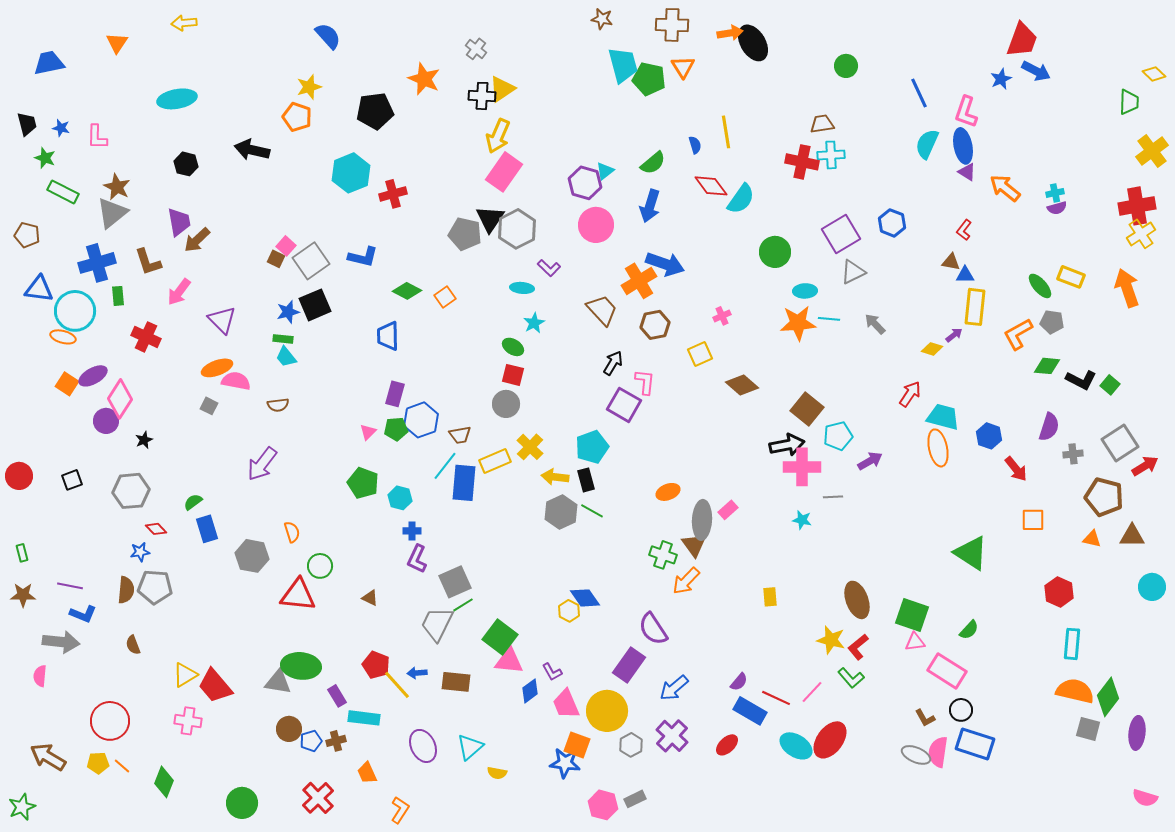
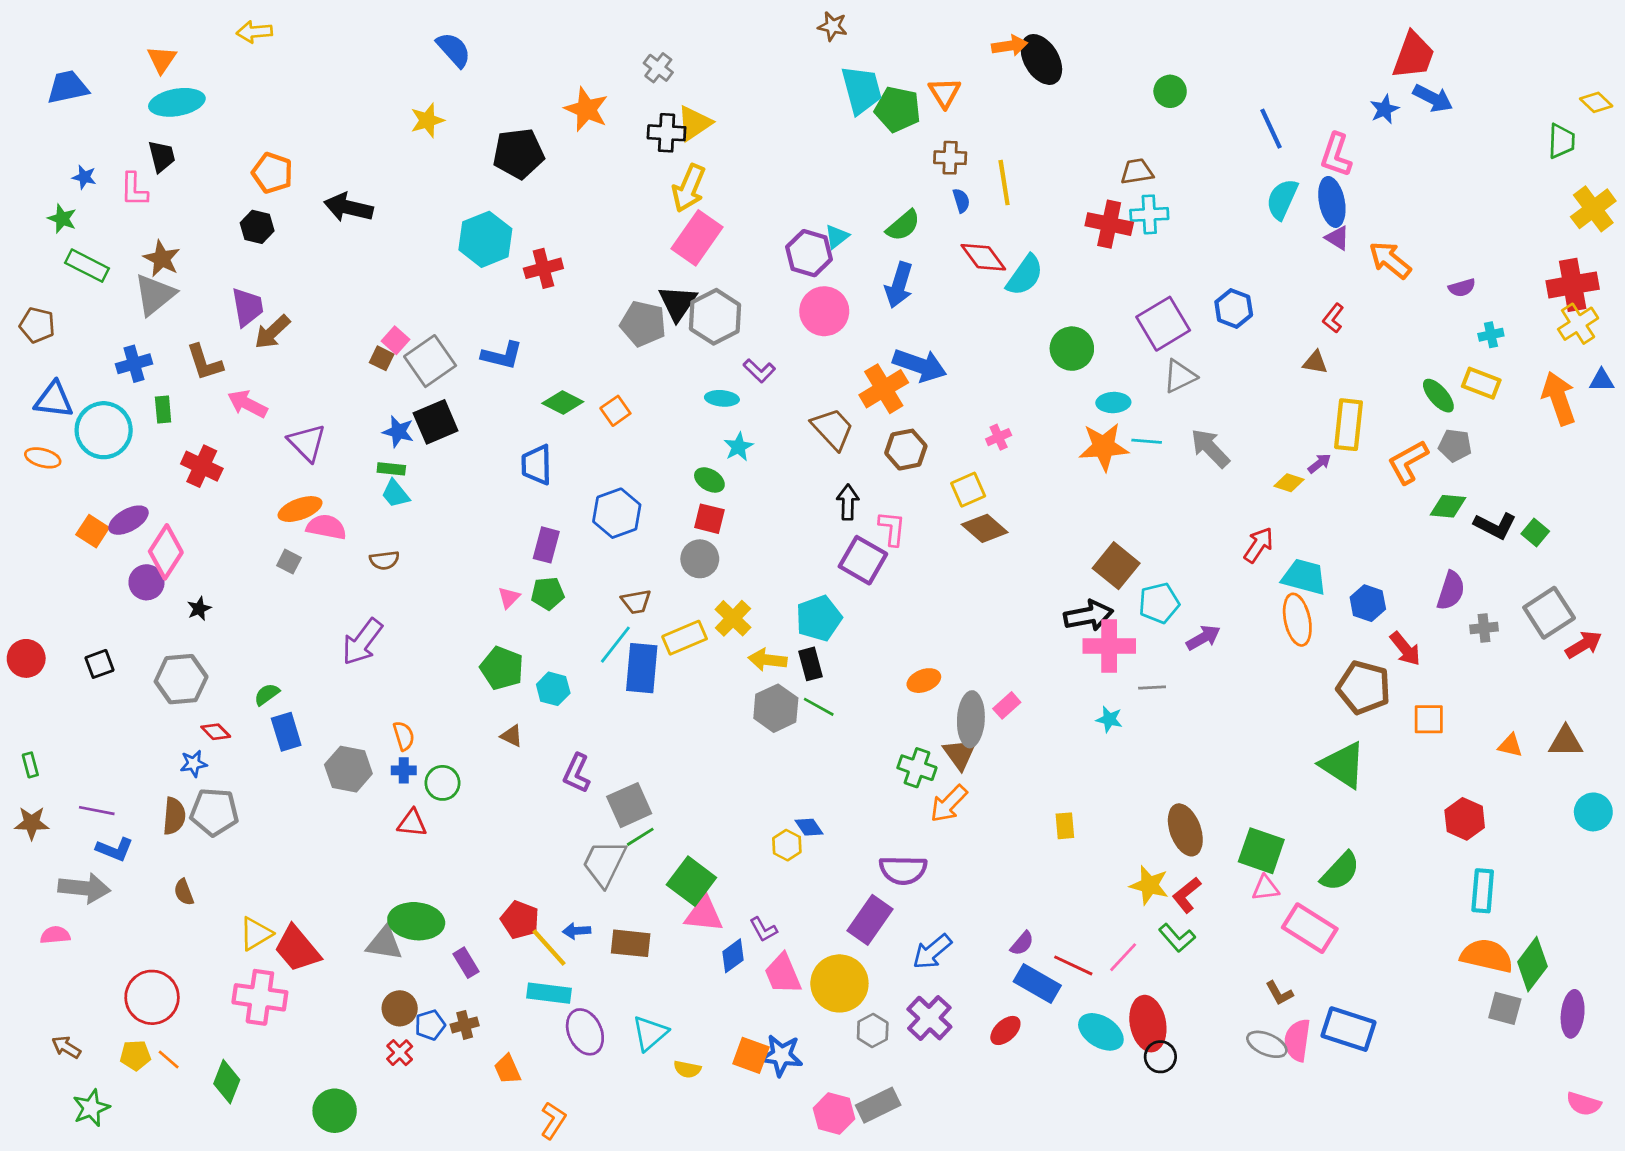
brown cross: (672, 25) -> (950, 158), moved, size x0.7
cyan ellipse: (177, 99) -> (177, 102), moved
orange pentagon: (297, 117) -> (272, 173), moved
black trapezoid: (27, 124) -> (162, 156), moved
cyan cross: (1055, 193) -> (1491, 335), moved
blue cross: (97, 263) -> (134, 364), size x0.7
blue triangle: (965, 275) -> (1602, 380), moved
pink arrow: (179, 292) -> (247, 404), turned 80
blue star: (288, 312) -> (398, 432), turned 30
gray arrow: (875, 324) -> (1210, 448), size x1.4
orange ellipse: (63, 337) -> (43, 458), moved
black arrow: (613, 363) -> (848, 502), turned -30
brown diamond: (742, 385) -> (985, 528), moved
blue hexagon: (421, 420) -> (617, 513), moved
brown pentagon: (1104, 497) -> (1364, 687), moved
blue cross: (412, 531) -> (404, 770), moved
red triangle: (298, 595) -> (412, 823), size x0.6
brown triangle: (370, 598) -> (512, 736), moved
blue diamond: (585, 598) -> (809, 827), size x0.7
purple semicircle: (653, 629) -> (903, 870), turned -56
green semicircle: (969, 630) -> (1340, 871), size x1.5
pink semicircle: (40, 676) -> (55, 935), turned 80
black circle: (961, 710) -> (1160, 1057), moved
cyan rectangle: (364, 718) -> (549, 993), moved
pink cross: (188, 721) -> (260, 997), size x1.4
red ellipse: (830, 740) -> (1148, 1024), turned -48
orange square: (577, 745) -> (751, 1055), moved
brown arrow: (48, 757) -> (66, 1047), size x0.6
red cross: (318, 798) -> (400, 1053), moved, size x0.6
gray rectangle: (635, 799) -> (878, 1105), size x1.4
green star: (22, 807) -> (91, 1108), moved

